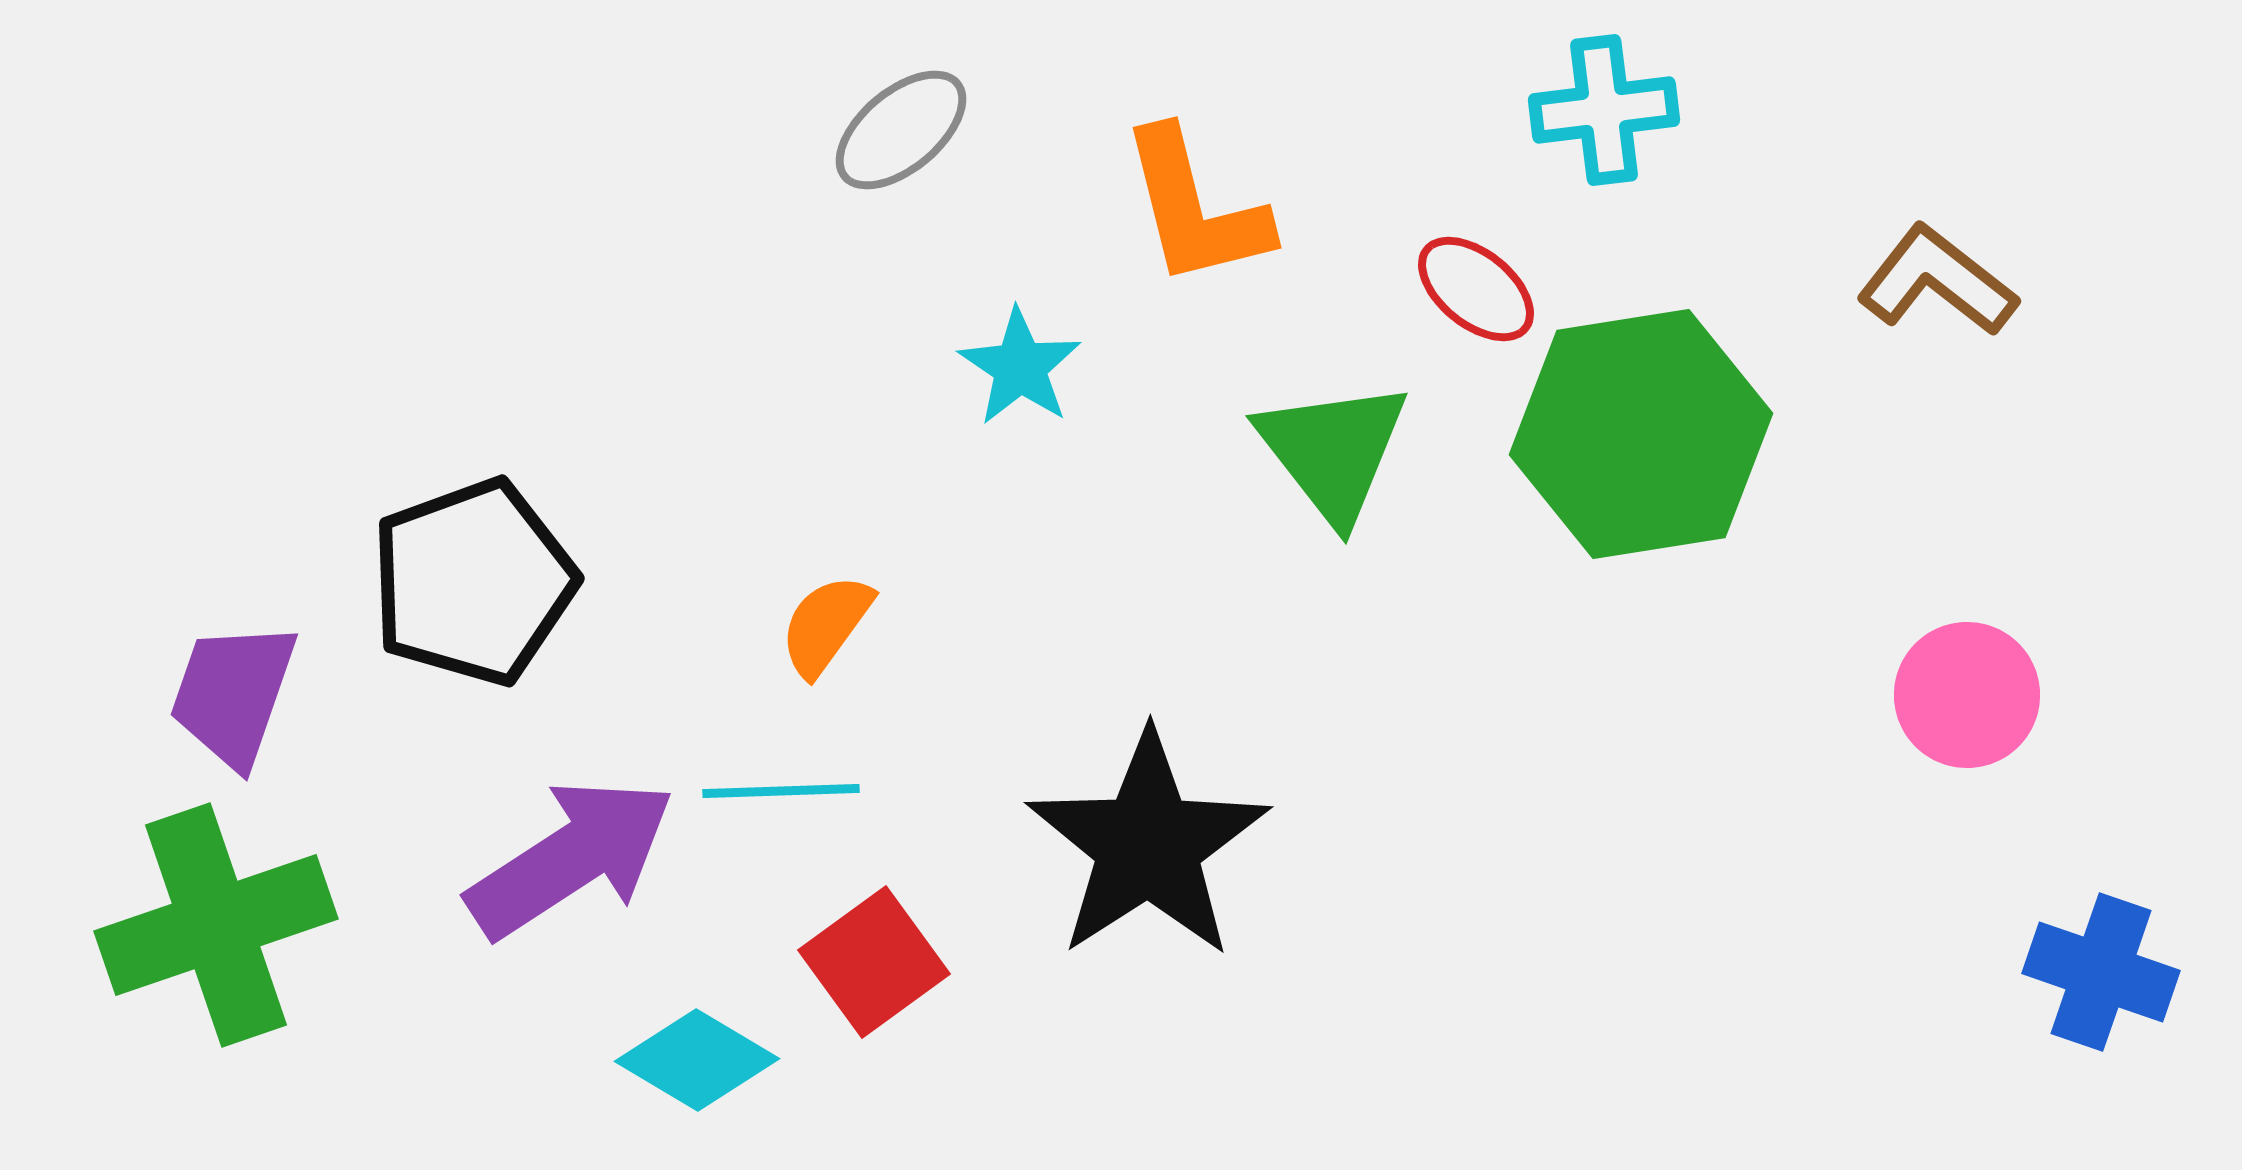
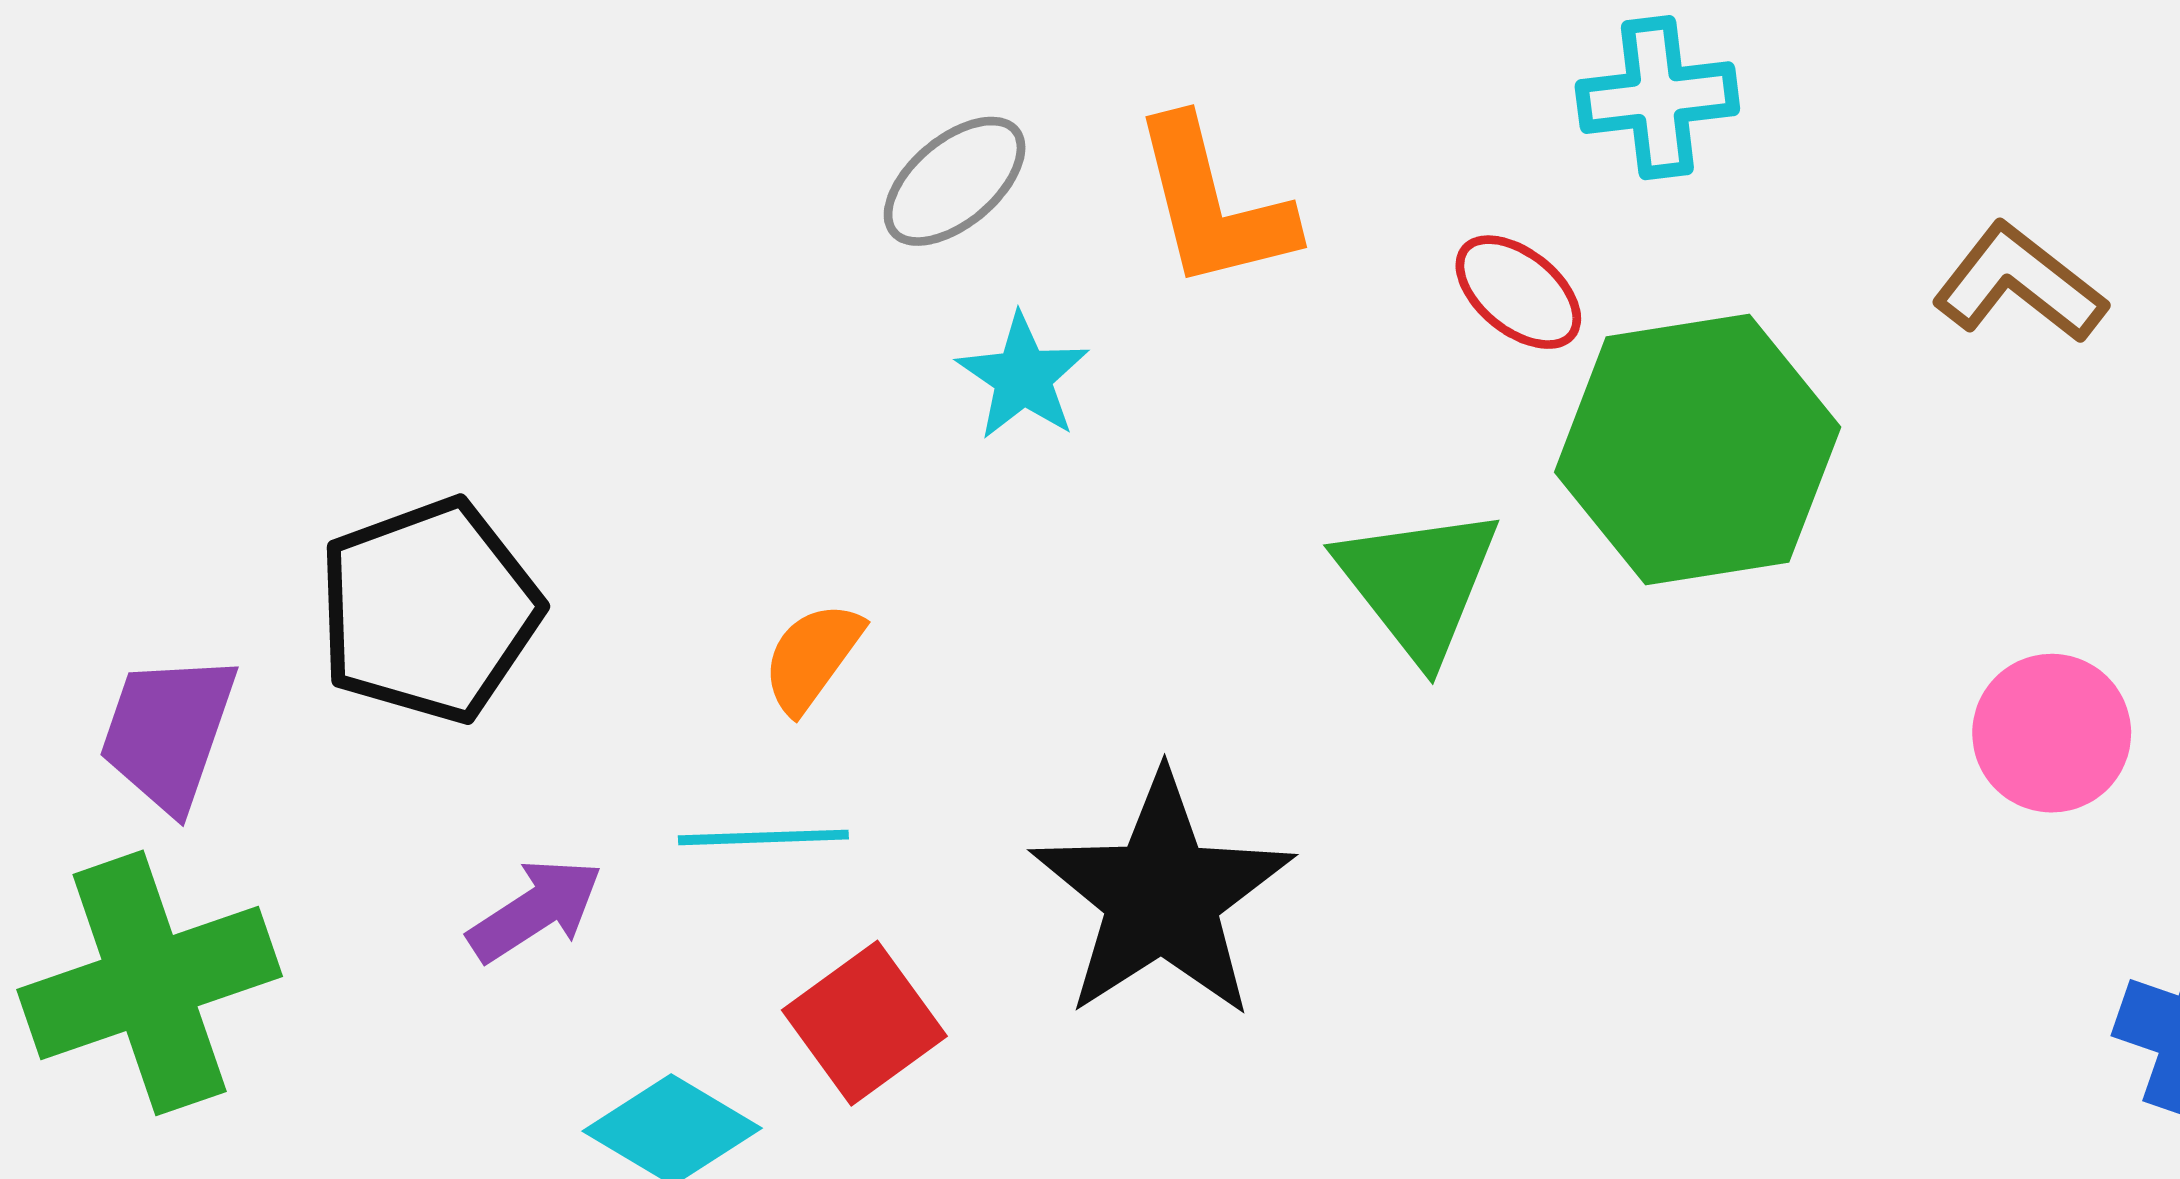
gray ellipse: (901, 130) -> (955, 181), moved
green triangle: (1333, 451) -> (1418, 583), moved
purple arrow: (571, 858) -> (535, 910), size x0.6

